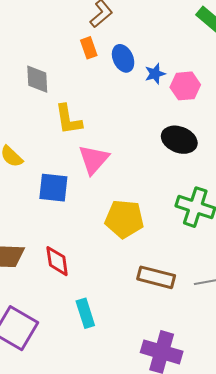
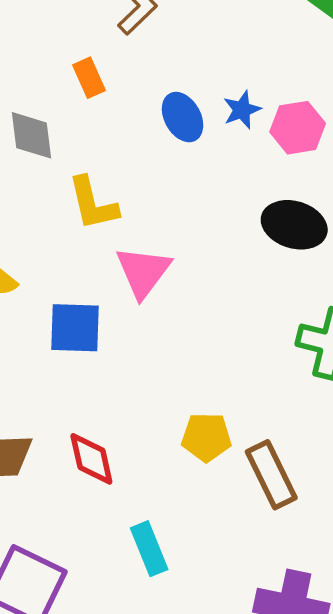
orange rectangle: (89, 48) -> (89, 78), moved
blue ellipse: (123, 58) -> (183, 117), moved
yellow pentagon: (124, 219) -> (206, 437), moved, size x0.7
brown rectangle: (156, 277) -> (271, 475), turned 54

